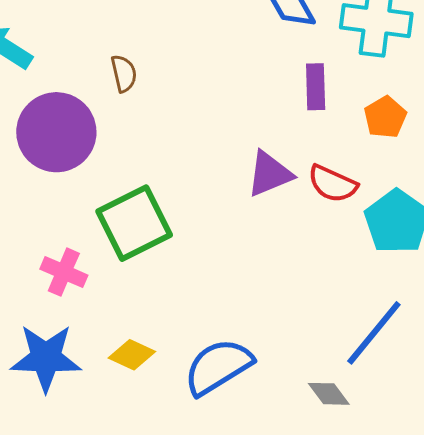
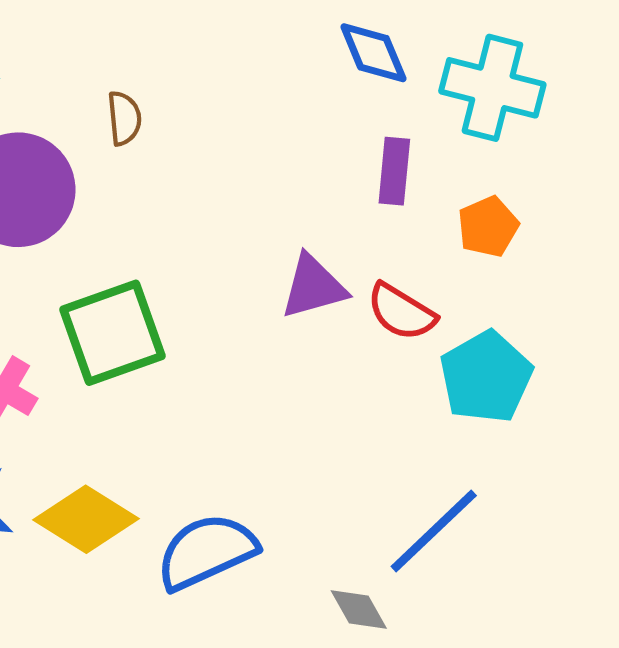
yellow diamond: (132, 355) -> (86, 519), size x1.5

